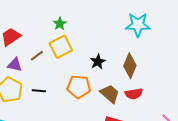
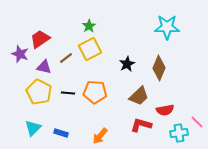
orange pentagon: (79, 87) -> (95, 92), moved
brown trapezoid: (110, 94) -> (139, 96), turned 95
red semicircle: (134, 94) -> (165, 110), moved

